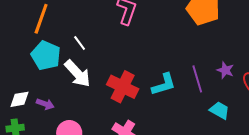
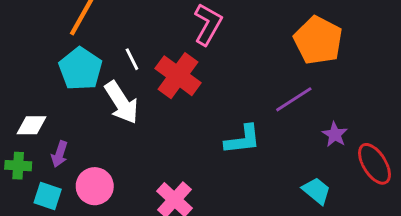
purple line: (197, 79) -> (294, 99), moved, turned 64
red cross: (123, 87) -> (178, 76), moved
purple arrow: (45, 104) -> (60, 154), moved, turned 78

